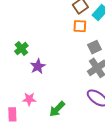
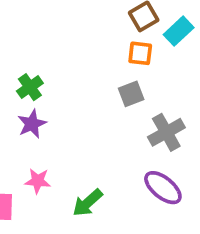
gray square: (94, 47) -> (131, 94), moved
purple star: (38, 66) -> (32, 124), moved

